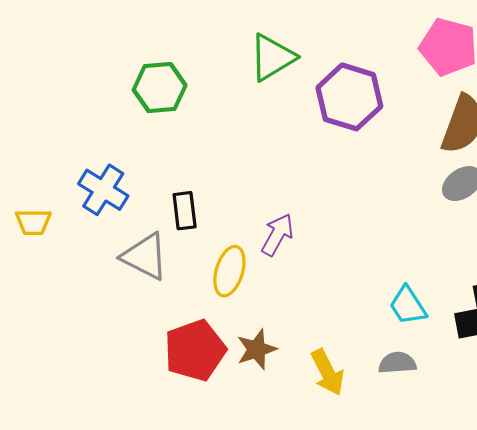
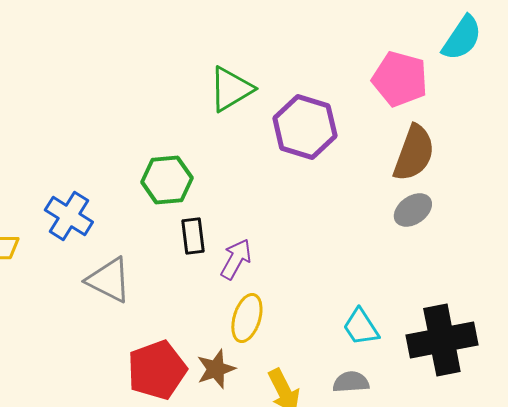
green hexagon: (160, 88) -> (167, 180), moved
black rectangle: (185, 211) -> (193, 236), moved
yellow ellipse: (229, 271) -> (247, 318), moved

